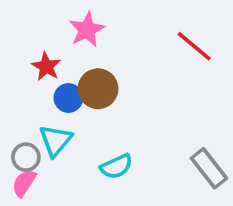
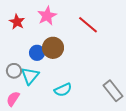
red line: (194, 46) -> (88, 25), moved
red star: (46, 67) -> (17, 22), moved
gray circle: (26, 157) -> (14, 71), moved

